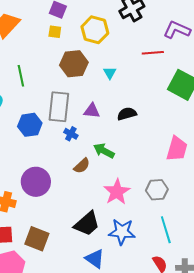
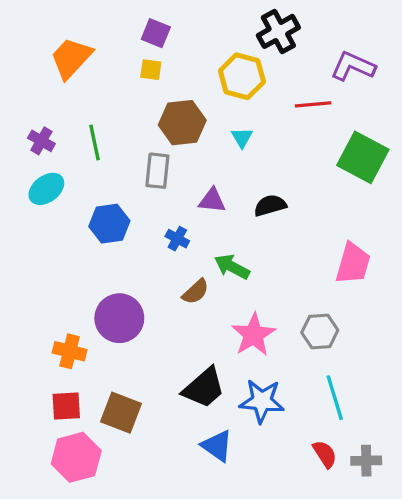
yellow hexagon: (95, 30) -> (242, 76), moved
gray rectangle: (59, 107) -> (157, 171), moved, size x0.7

